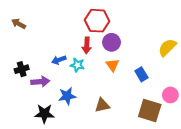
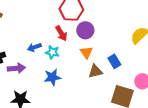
red arrow: (87, 45) -> (61, 33), turned -35
blue star: (67, 96) -> (52, 77), moved
brown triangle: (102, 105) -> (95, 71), moved

